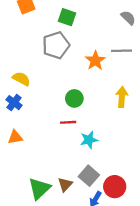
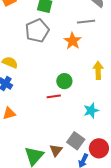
gray line: (121, 51) -> (86, 22), moved
green circle: (74, 98) -> (64, 81), moved
cyan star: (89, 140) -> (91, 110), moved

